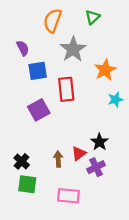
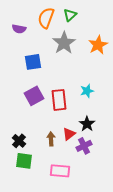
green triangle: (93, 17) -> (70, 15), moved
purple semicircle: (23, 48) -> (19, 29), moved, turned 128
orange star: (105, 70) -> (98, 45), moved
red rectangle: (66, 89) -> (59, 100), moved
cyan star: (115, 100) -> (87, 91), moved

